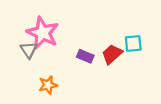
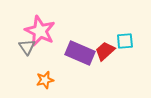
purple rectangle: (85, 56) -> (80, 53), size x1.8

